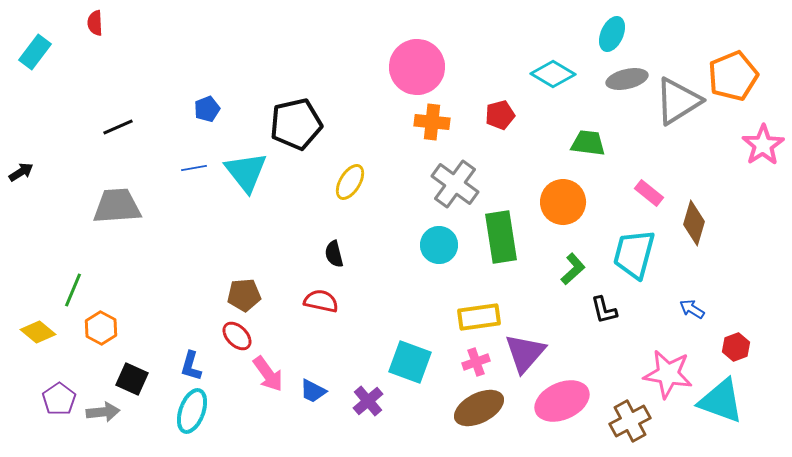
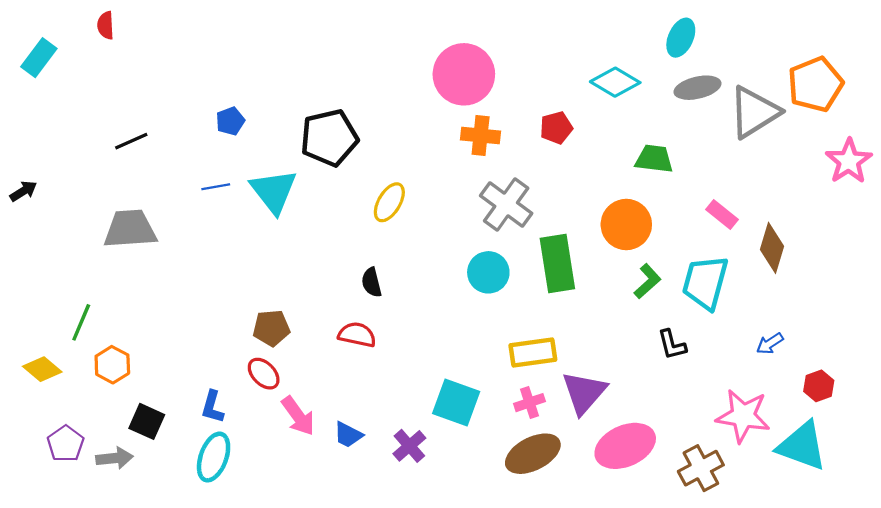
green L-shape: (573, 269) -> (647, 281), moved
blue arrow: (692, 309) -> (770, 344), turned -65

